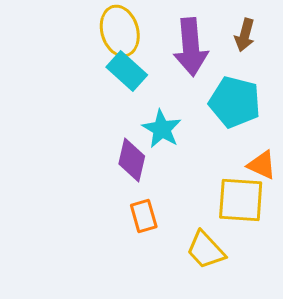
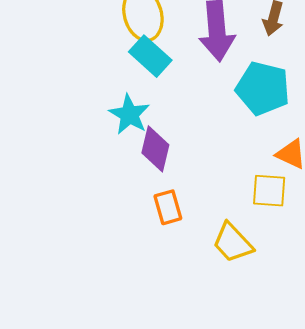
cyan star: (162, 129) -> (129, 114), moved
yellow square: (241, 200) -> (269, 191), size x0.7

